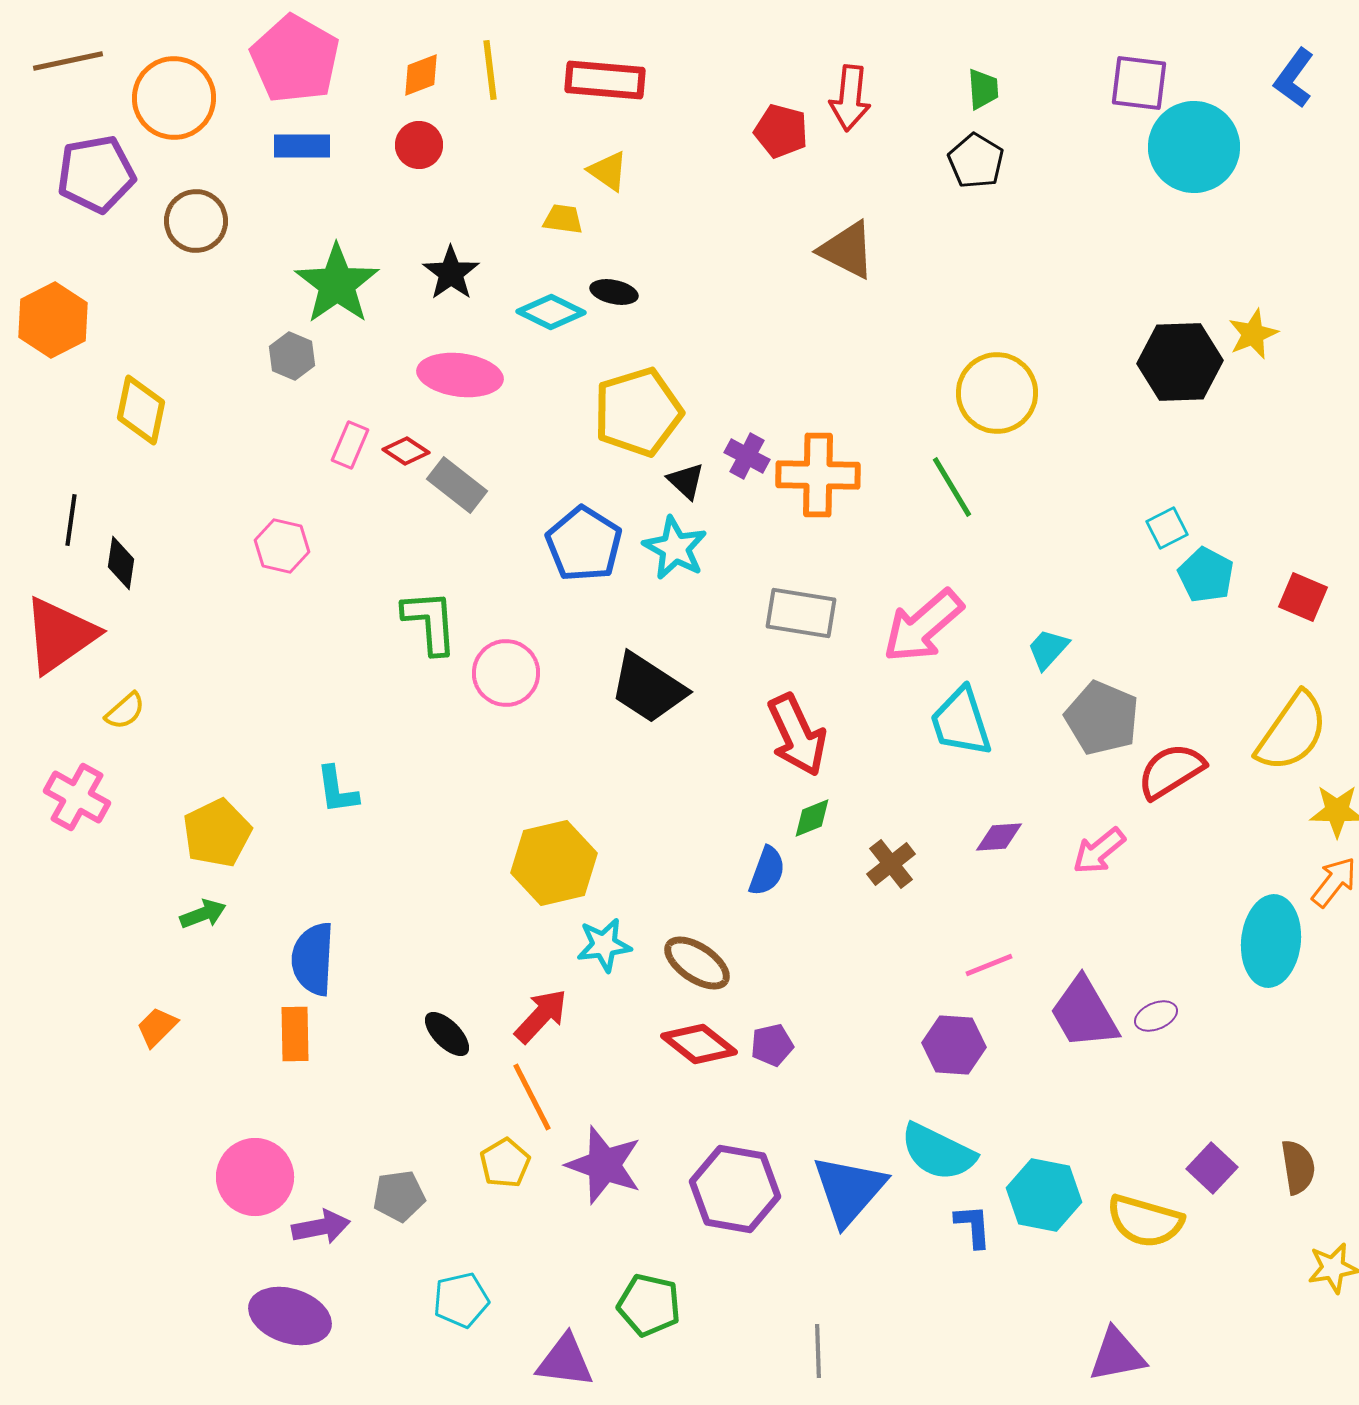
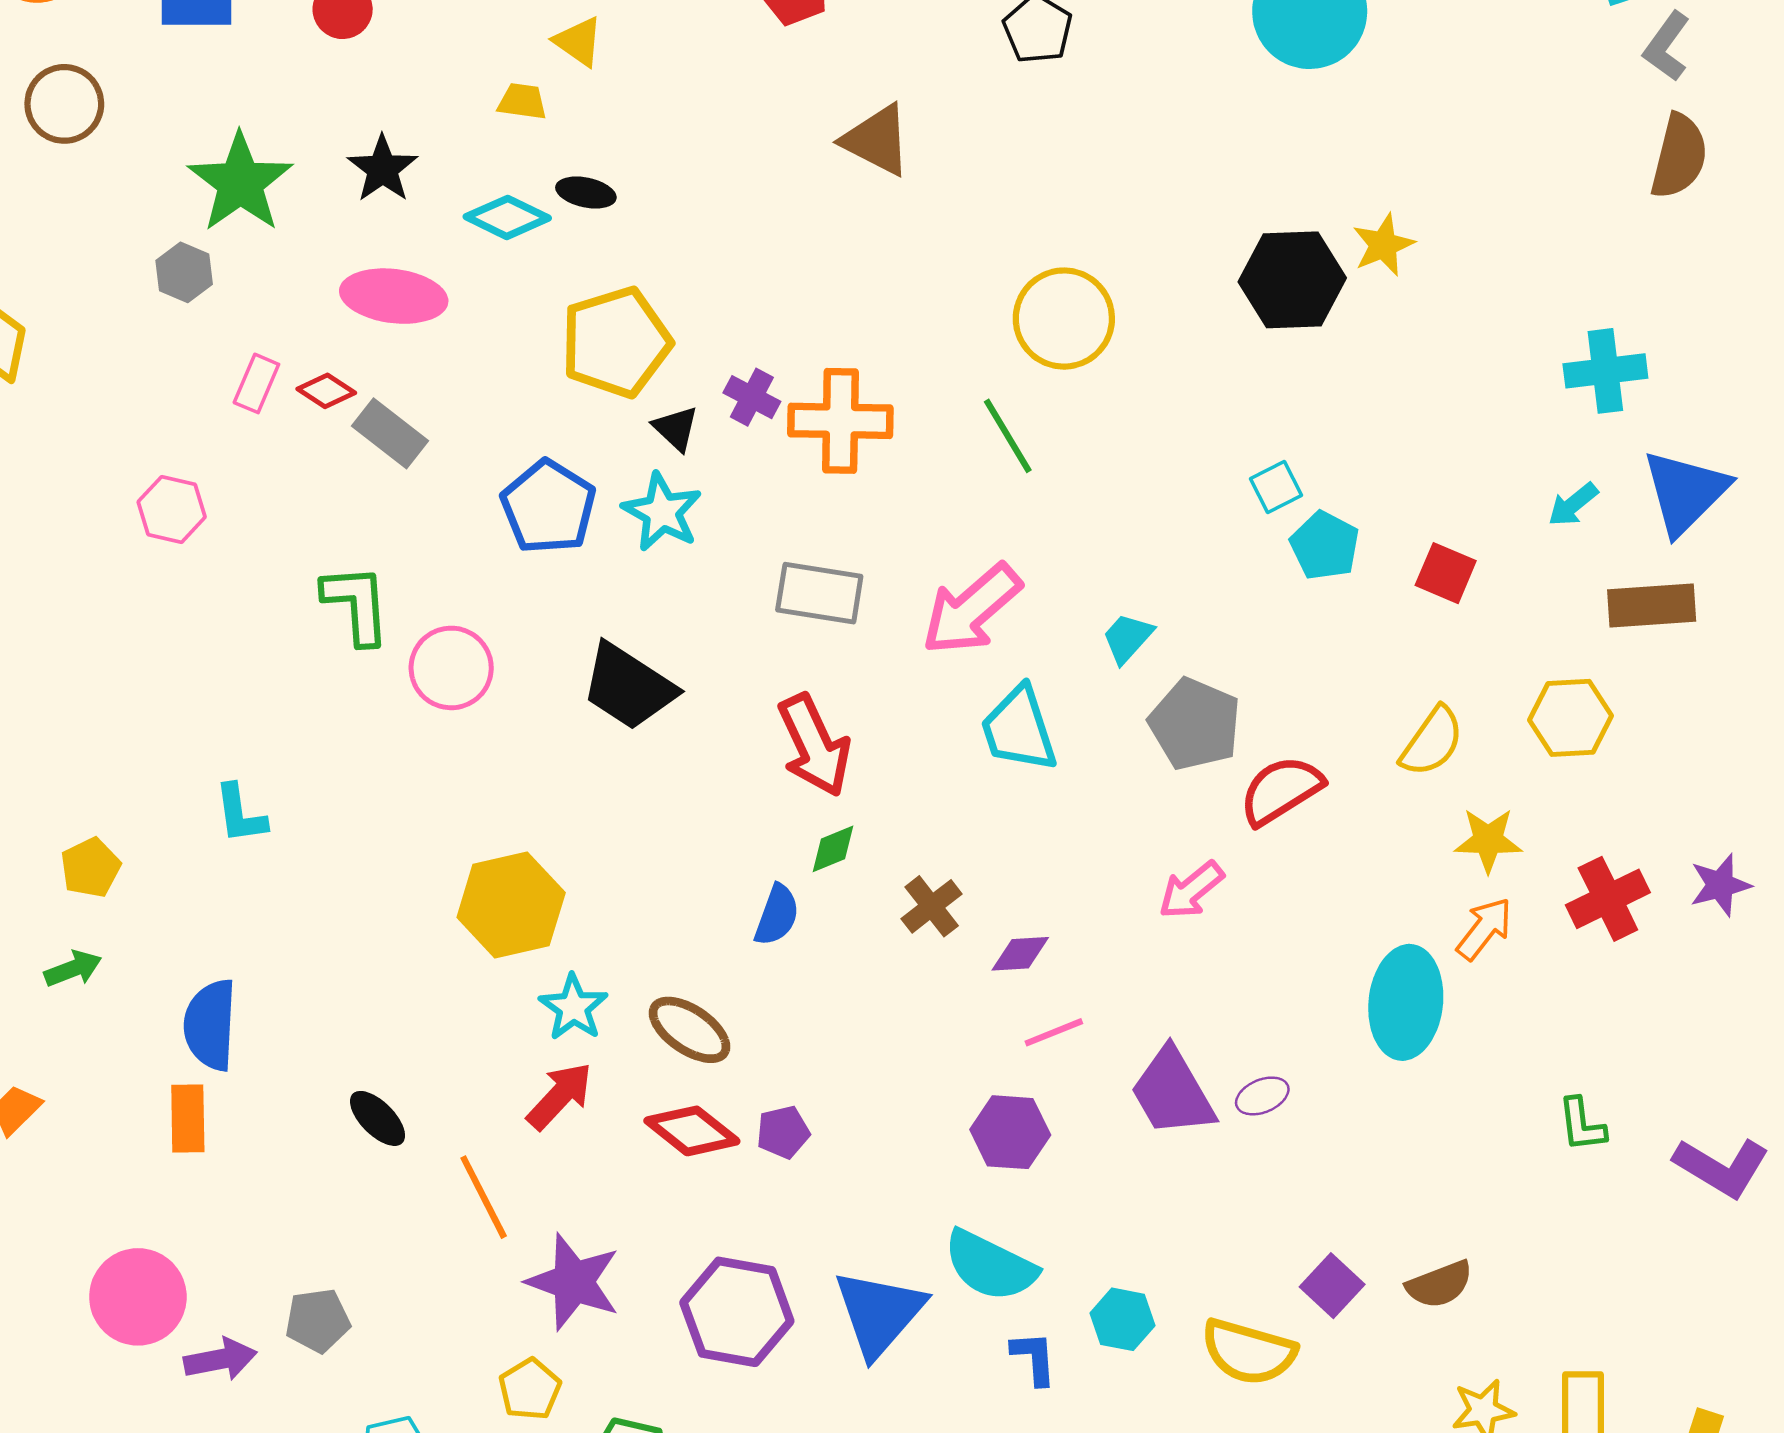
yellow semicircle: (1292, 732) -> (1432, 742), size x0.7
yellow pentagon: (217, 833) -> (90, 868), size x0.7
purple diamond: (999, 837) -> (1020, 954), moved
cyan star: (604, 945) -> (573, 1007), turned -30
red arrow: (541, 1016) -> (560, 1096), moved
yellow pentagon: (505, 1163) -> (530, 1389), moved
brown semicircle: (1298, 1167) -> (1439, 1284), turned 78
cyan hexagon: (1044, 1195) -> (1123, 1319), size x0.7

